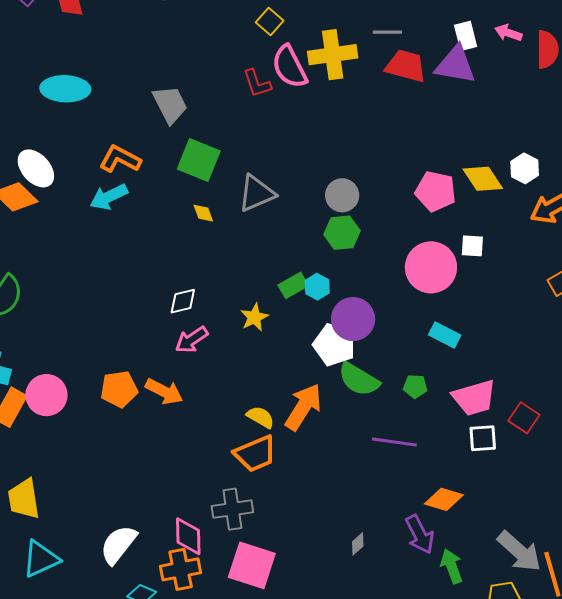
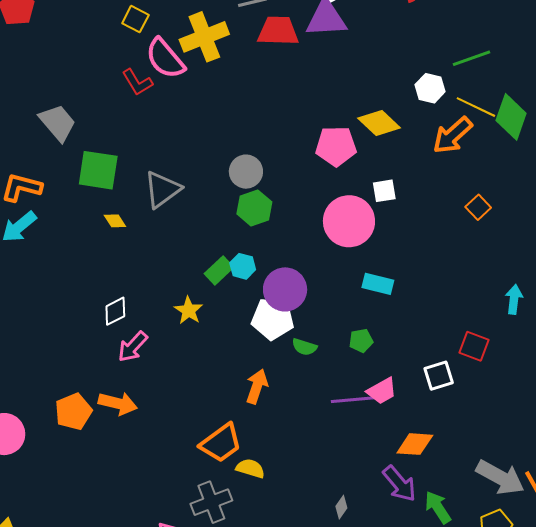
white hexagon: (525, 168) -> (430, 88), moved
green semicircle: (359, 379) -> (304, 347), size x0.6
pink trapezoid: (474, 398) -> (382, 391), moved, size x0.7
orange arrow: (303, 407) -> (257, 386), size x0.7
yellow semicircle: (260, 417) -> (250, 468), moved

